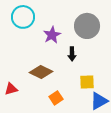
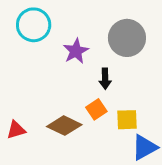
brown diamond: (41, 72) -> (64, 126), moved
orange square: (56, 98) -> (96, 109), moved

